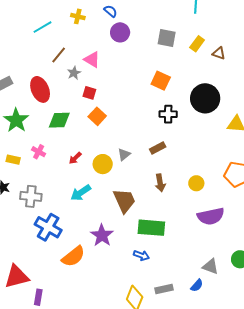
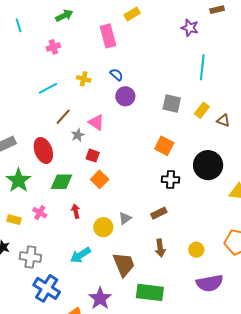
red arrow: (75, 158) -> (76, 211), moved, turned 120

